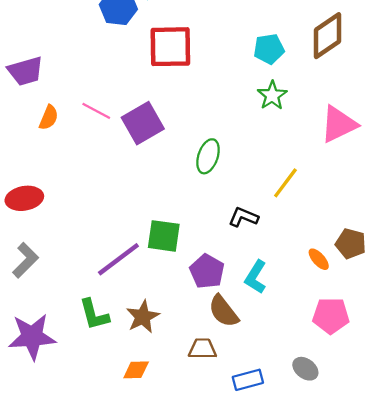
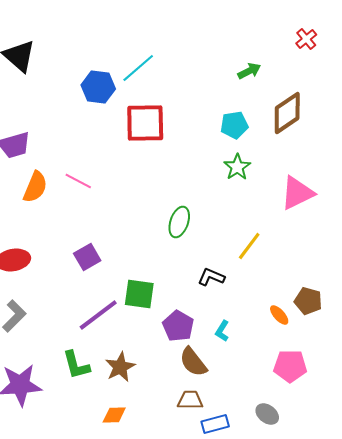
orange semicircle: (49, 118) -> (35, 187), size x1.4
purple square: (143, 123) -> (87, 257), moved, size x0.7
cyan L-shape: (256, 277) -> (222, 331), size x0.7
brown trapezoid: (202, 349) -> (190, 400), moved

